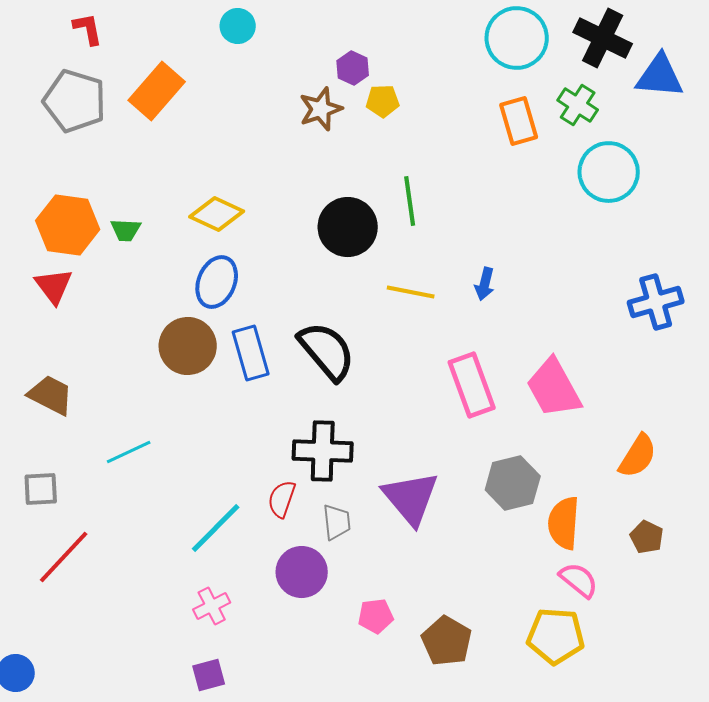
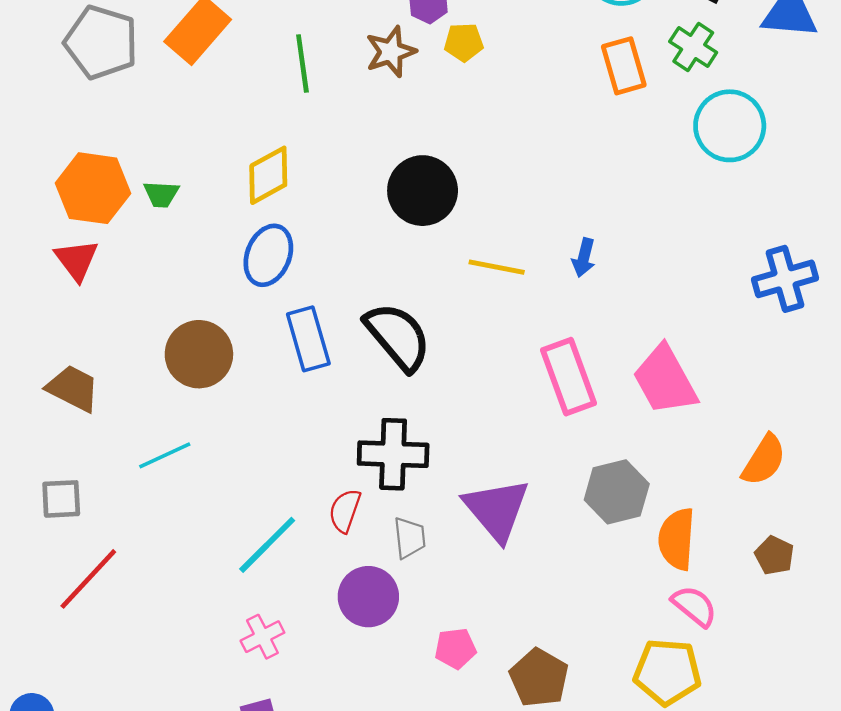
green line: (410, 201) -> (302, 63), moved
yellow diamond: (217, 214) -> (268, 175), turned -54
brown circle: (188, 346) -> (199, 354), moved

